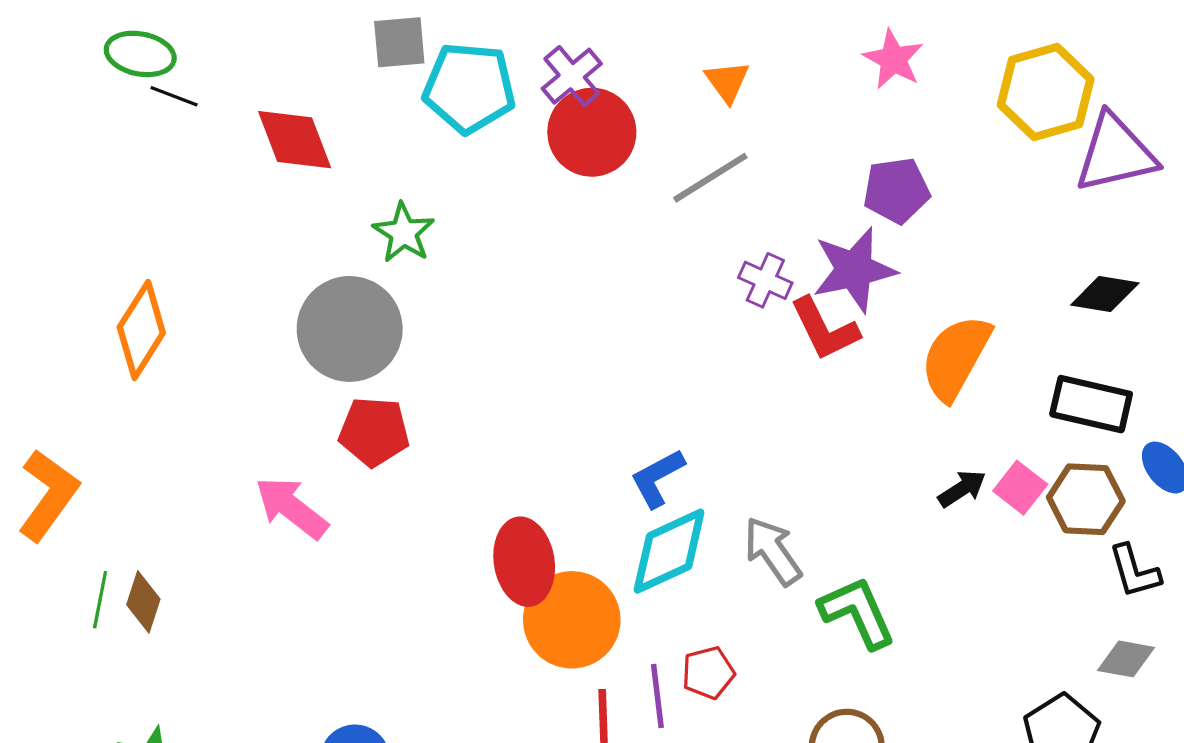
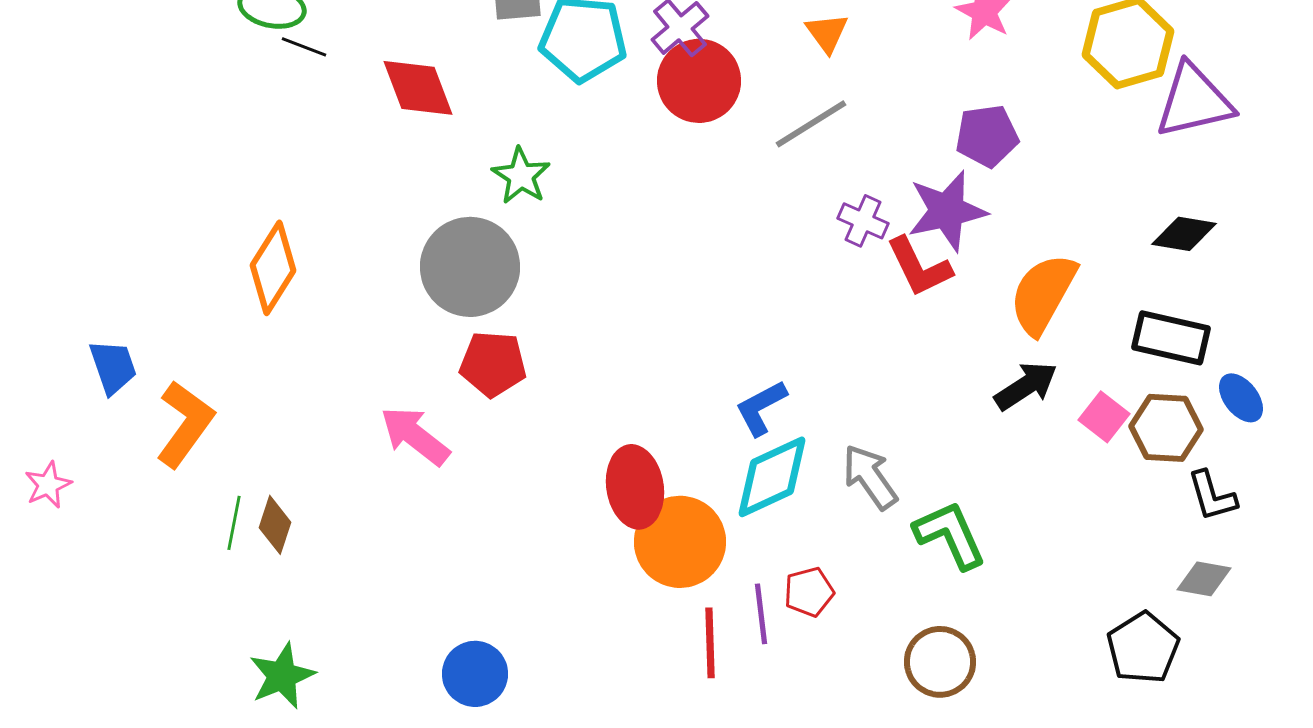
black arrow: (962, 489) -> (1026, 386), moved, size x1.4

